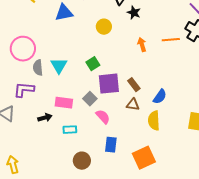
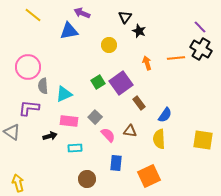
cyan triangle: (59, 66) -> (64, 94), moved, turned 36
purple square: (109, 84) -> (121, 83), moved, turned -30
brown triangle: (133, 105) -> (130, 131), moved

